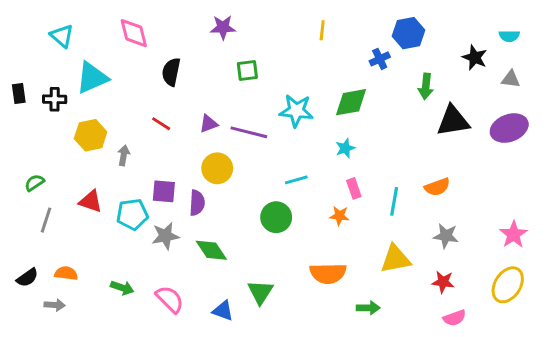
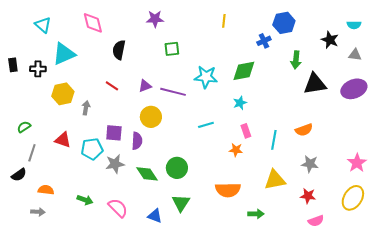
green circle: (276, 217) -> (177, 168), moved
black semicircle: (27, 278) -> (19, 175), moved

